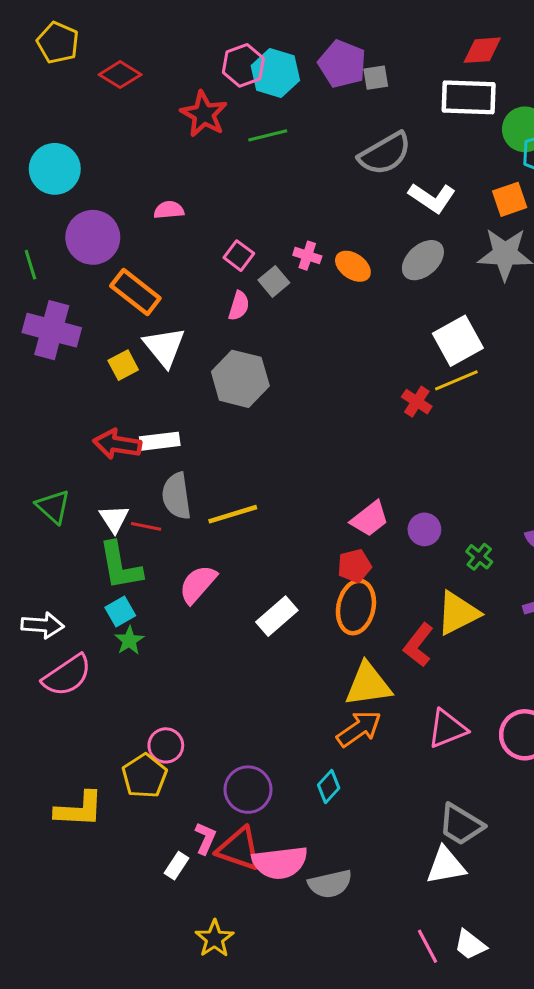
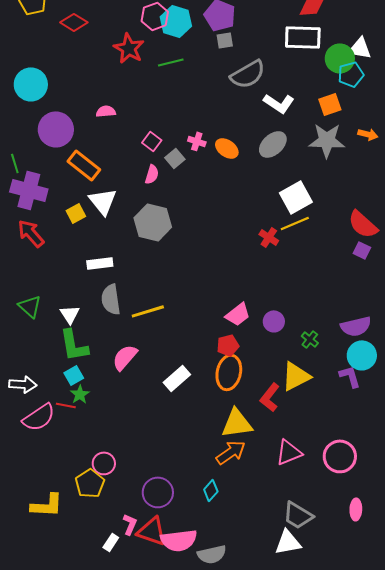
gray square: (376, 78) -> (225, 40), moved
green line: (30, 265) -> (15, 163), moved
red arrow: (117, 444) -> (31, 233), moved, turned 40
red line: (146, 526) -> (66, 405), moved

